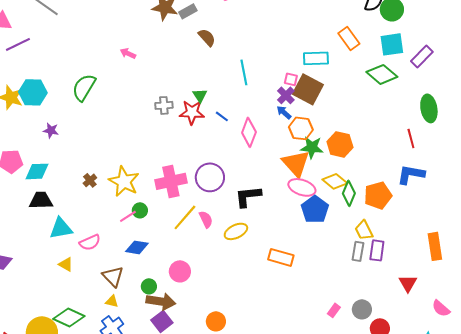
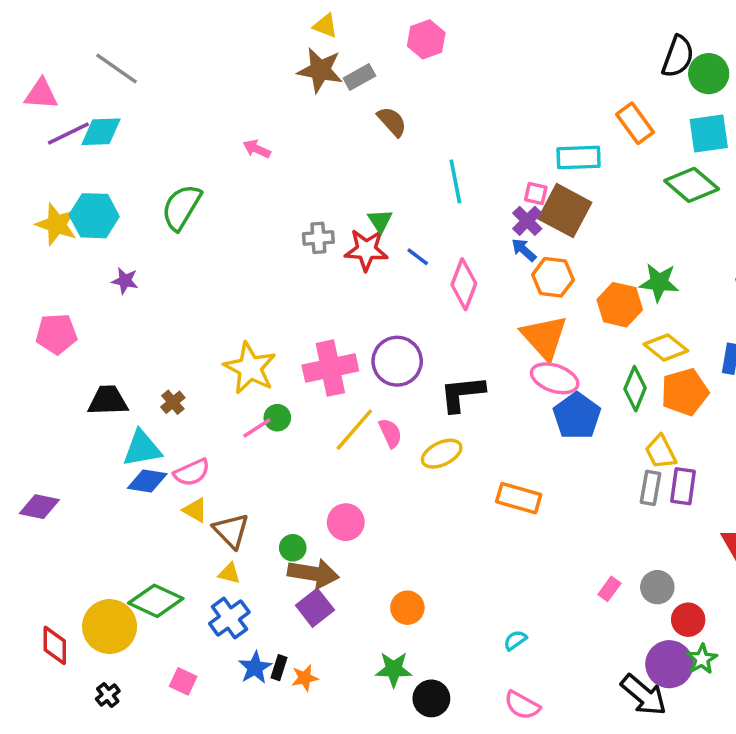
green star: (312, 147) -> (659, 282), moved
cyan diamond: (37, 171) -> (101, 132), moved
brown cross: (90, 180) -> (173, 402), moved
yellow diamond: (335, 181) -> (666, 348), moved
blue diamond: (137, 247) -> (147, 481), moved
yellow triangle: (66, 264) -> (195, 510), moved

